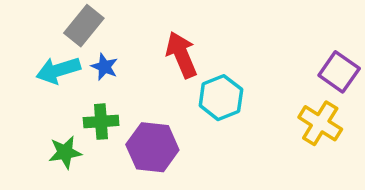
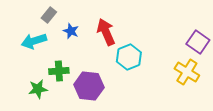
gray rectangle: (84, 26) -> (49, 15), size x0.7
blue star: (104, 67) -> (71, 31), moved

